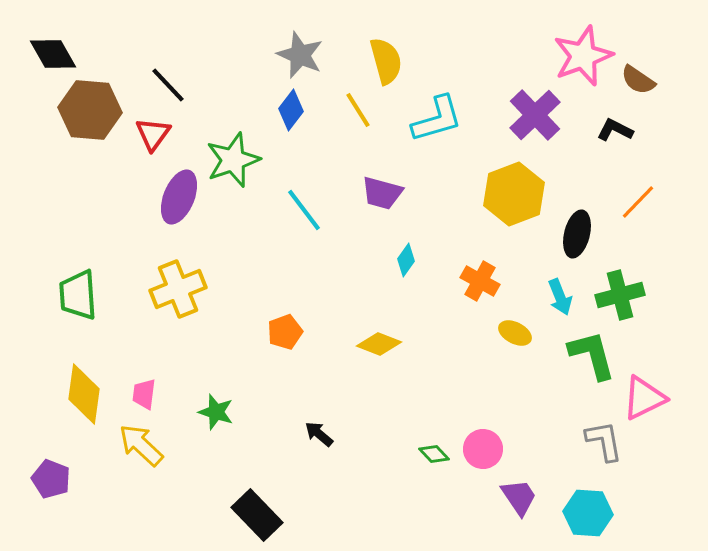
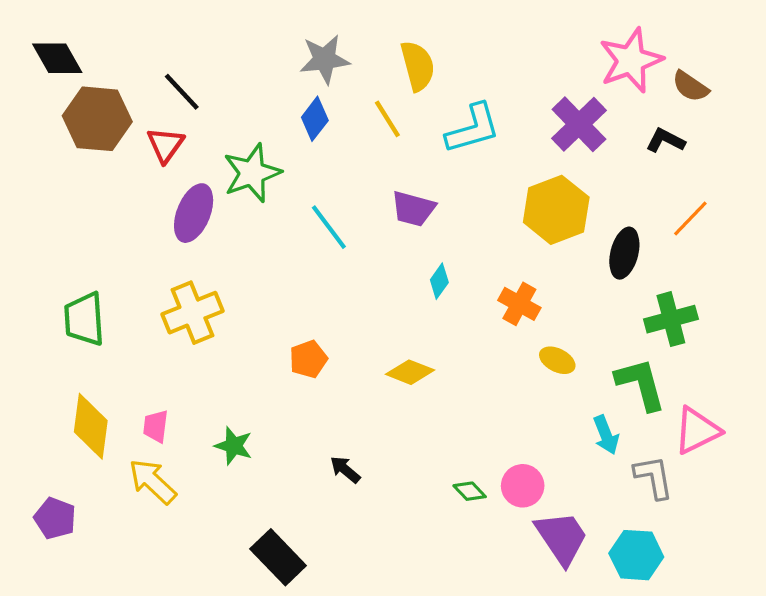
gray star: (300, 55) -> (325, 59), turned -30
cyan arrow: (560, 297) -> (606, 435), moved
purple trapezoid: (519, 497) -> (562, 538), size x1.4

